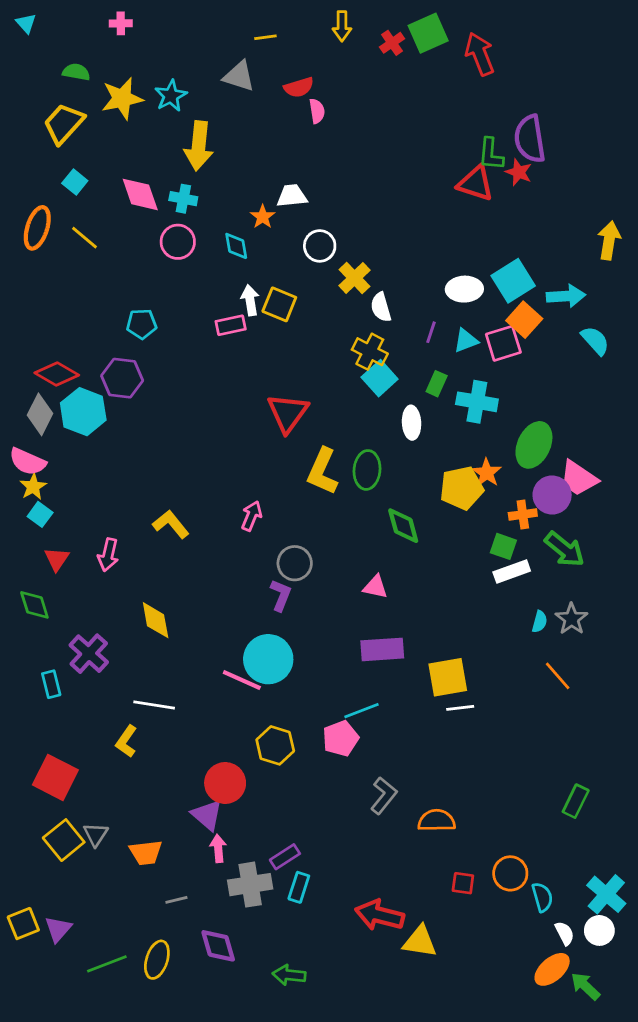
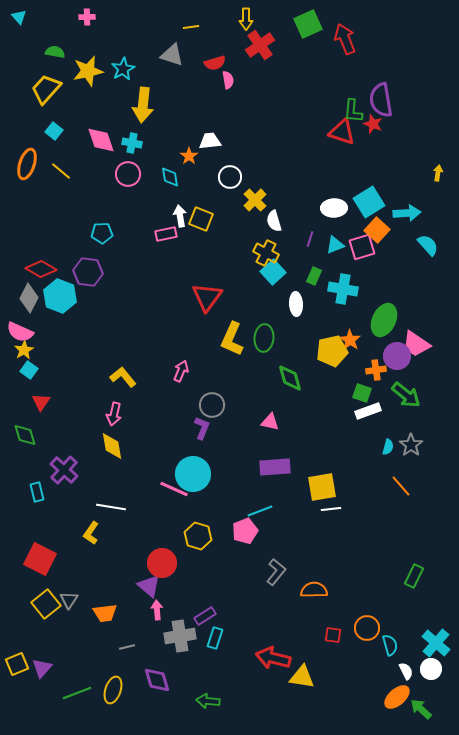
red cross: (392, 43) -> (260, 45), moved, size x1.6
yellow arrow: (609, 240) -> (438, 173), size x0.6
pink arrow: (108, 555) -> (114, 414), moved

